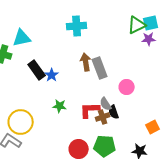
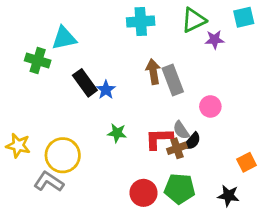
green triangle: (137, 25) -> (194, 20), moved
purple star: (149, 39) -> (215, 40), moved
black semicircle: (114, 112) -> (192, 141), turned -120

